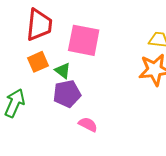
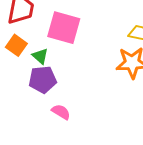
orange square: (38, 62) -> (16, 45), turned -35

